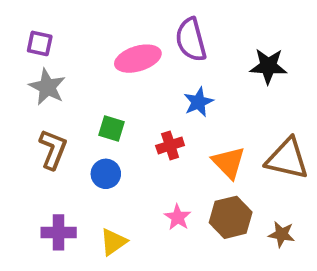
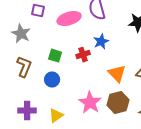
purple square: (40, 43) -> (38, 11), moved
red cross: (170, 145) -> (83, 55), moved
pink star: (178, 217) -> (90, 103), size x1.6

